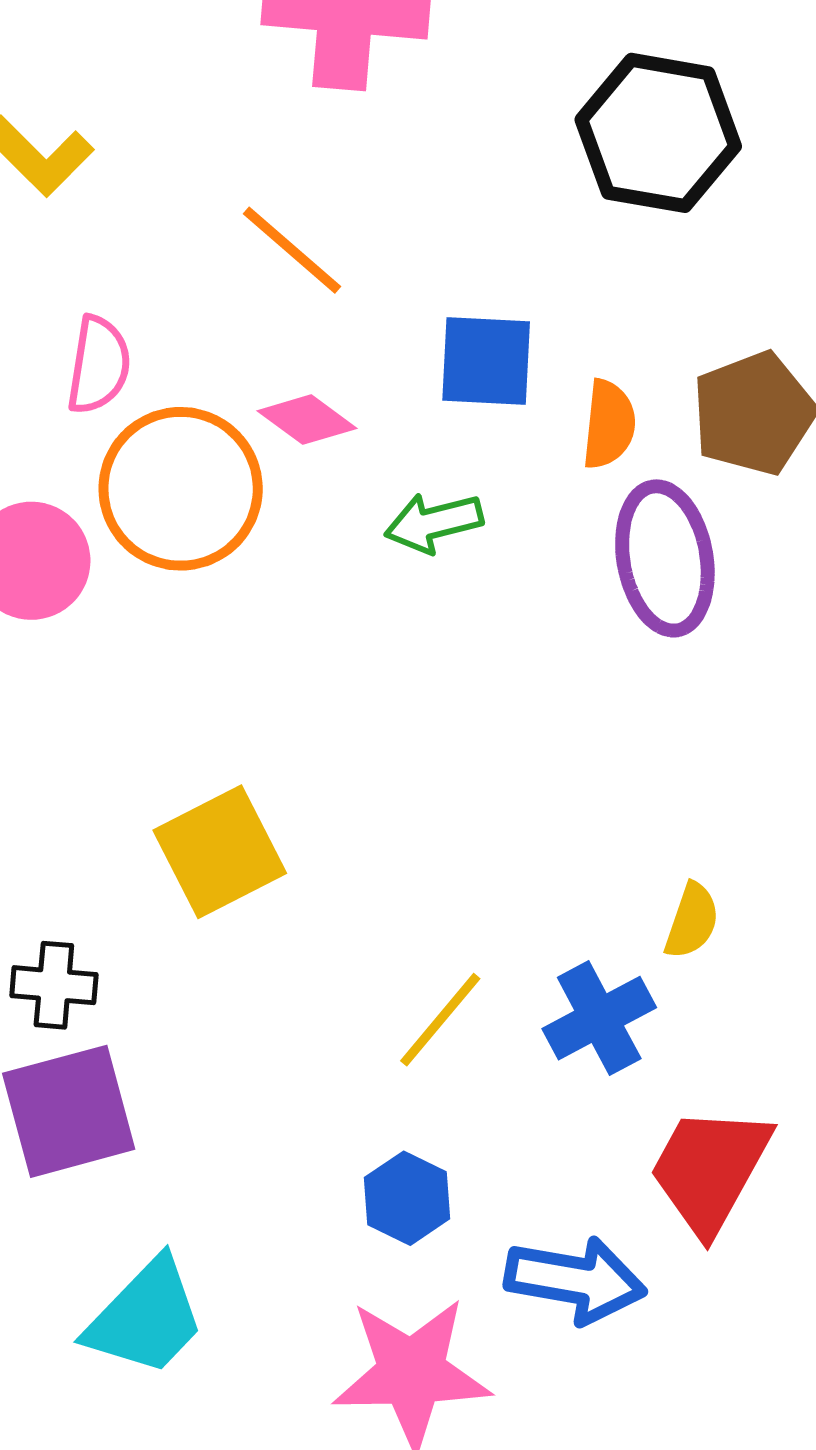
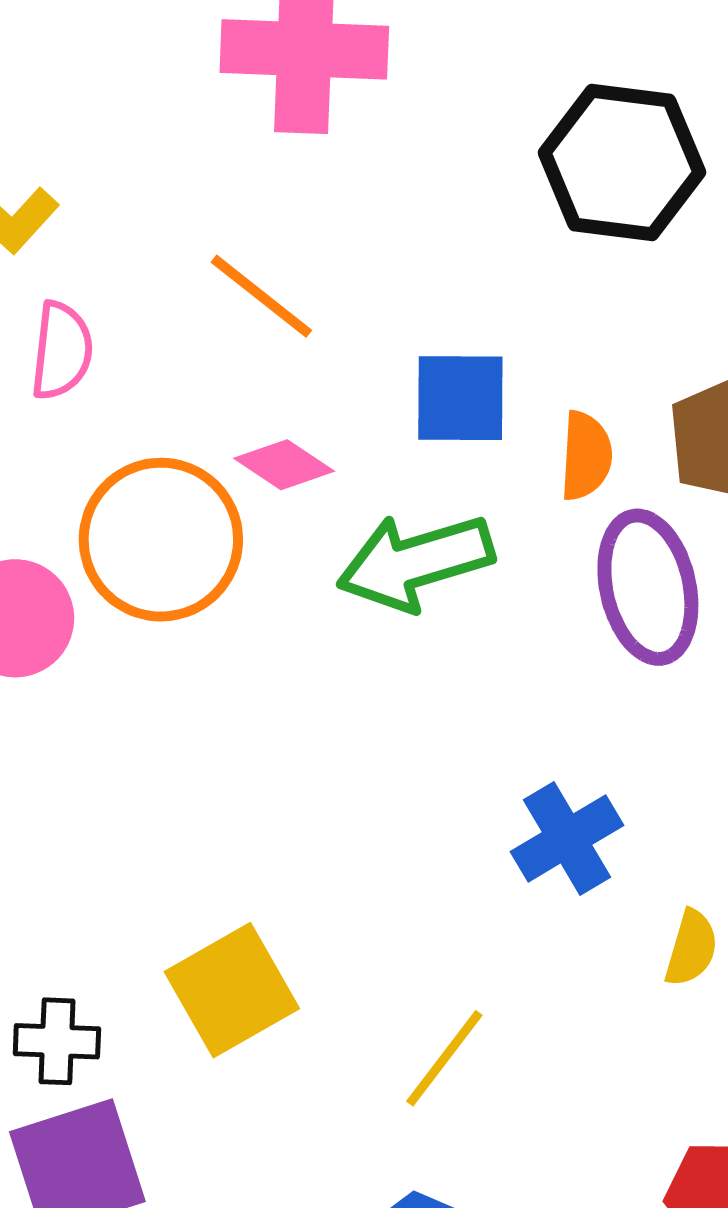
pink semicircle: (99, 365) -> (62, 351), moved
green arrow: (434, 523) -> (415, 562), size x1.6
yellow square: (220, 852) -> (232, 990), moved
blue cross: (599, 1018) -> (567, 838), moved

